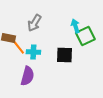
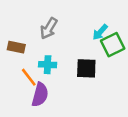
cyan arrow: (75, 26) -> (100, 32), turned -120
orange line: (18, 47) -> (29, 77), moved

